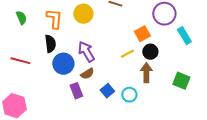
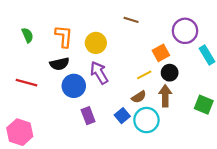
yellow circle: (83, 14) -> (96, 43), moved
black semicircle: (50, 44) -> (59, 64), turned 84
brown semicircle: (87, 74) -> (139, 97), moved
cyan circle: (129, 95) -> (146, 120), size x1.5

